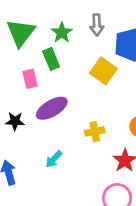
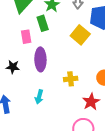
purple ellipse: (52, 108) -> (40, 59), turned -65
cyan arrow: (54, 159) -> (39, 97), turned -32

